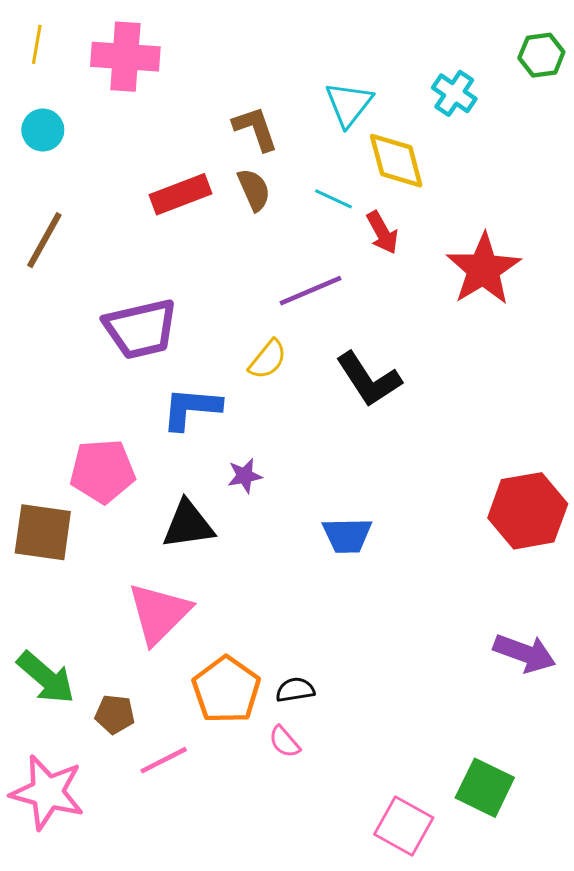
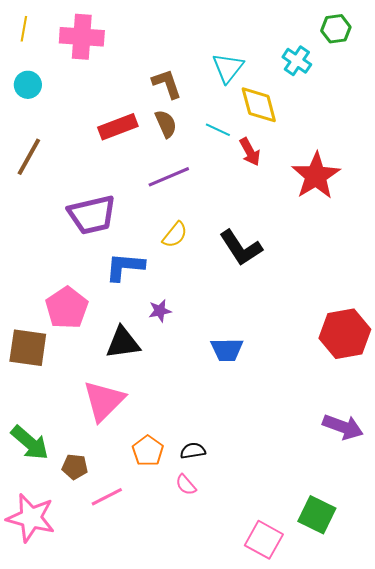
green hexagon: (541, 55) -> (336, 29), moved
purple line: (310, 291) -> (169, 177), moved
pink pentagon: (102, 471) -> (67, 308), turned -30
orange pentagon: (226, 690) -> (148, 451), size x0.7

